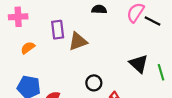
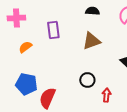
brown triangle: (78, 41) -> (91, 41), moved

